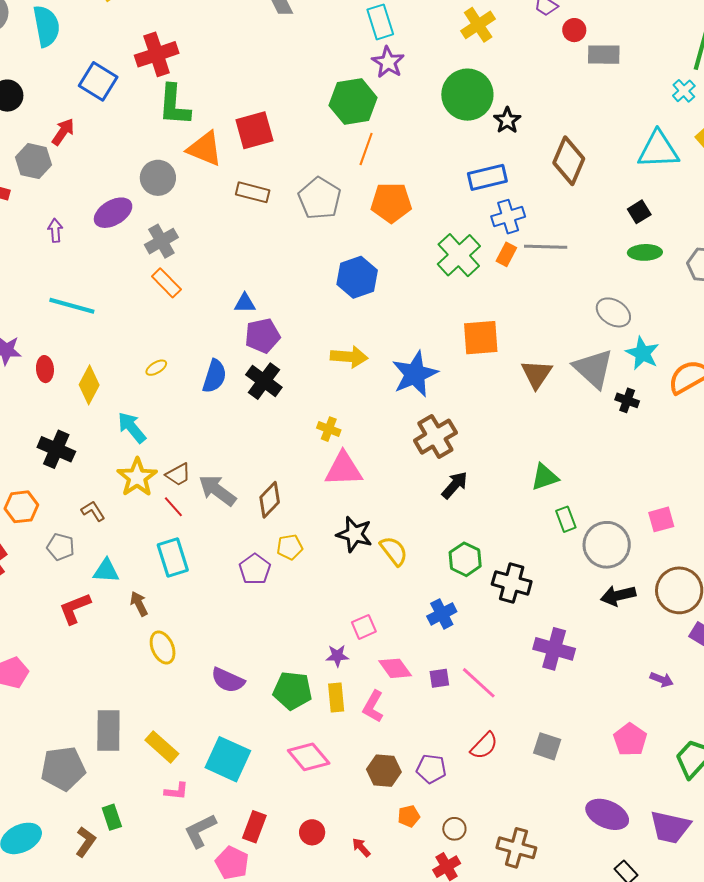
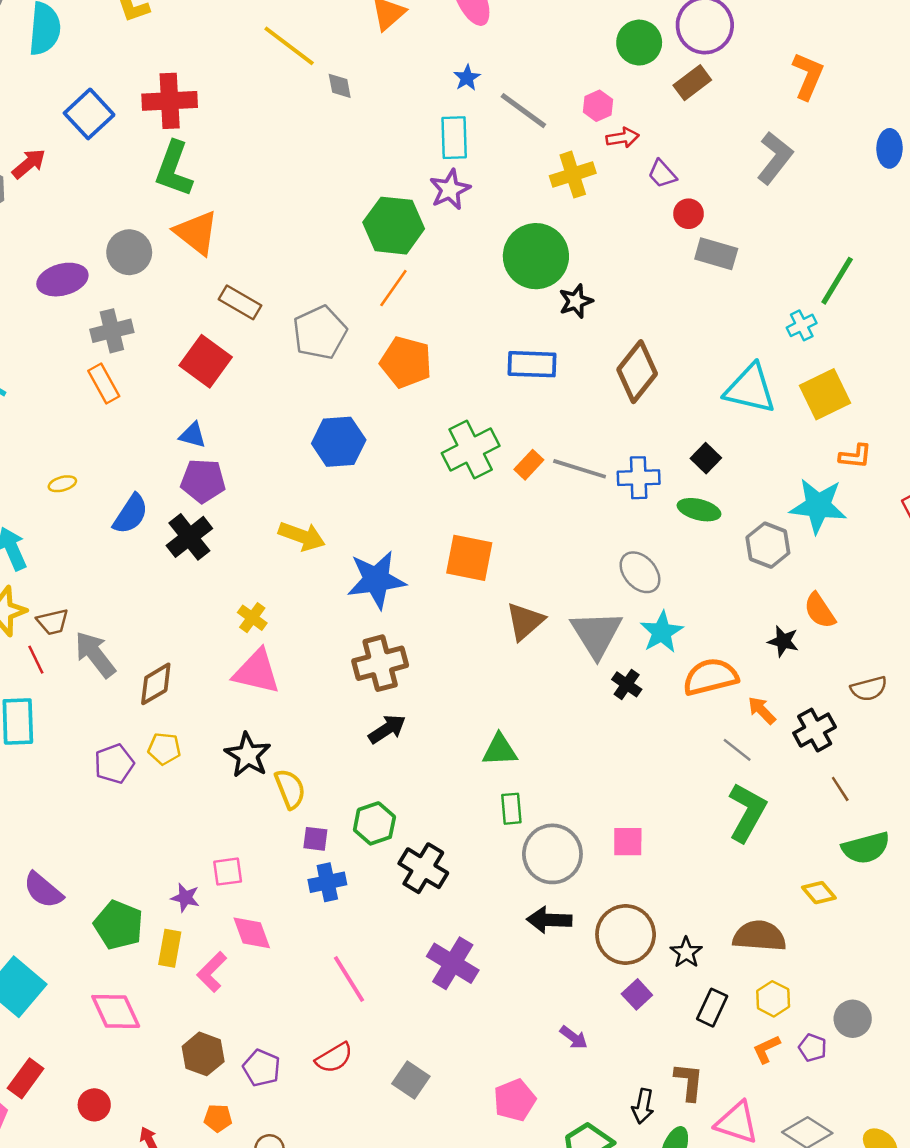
red square: (254, 130) -> (206, 361), moved, turned 36
black square: (639, 212) -> (706, 458), turned -30
blue cross: (508, 217) -> (639, 478), moved
purple square: (439, 678) -> (315, 839), moved

